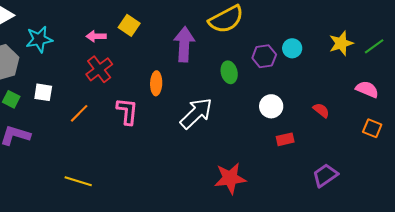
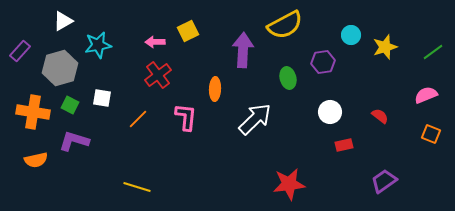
yellow square: (129, 25) -> (188, 31), turned 30
yellow star: (341, 43) -> (385, 47), moved
cyan circle: (292, 48) -> (351, 35), moved
pink semicircle: (367, 89) -> (426, 95), turned -45

